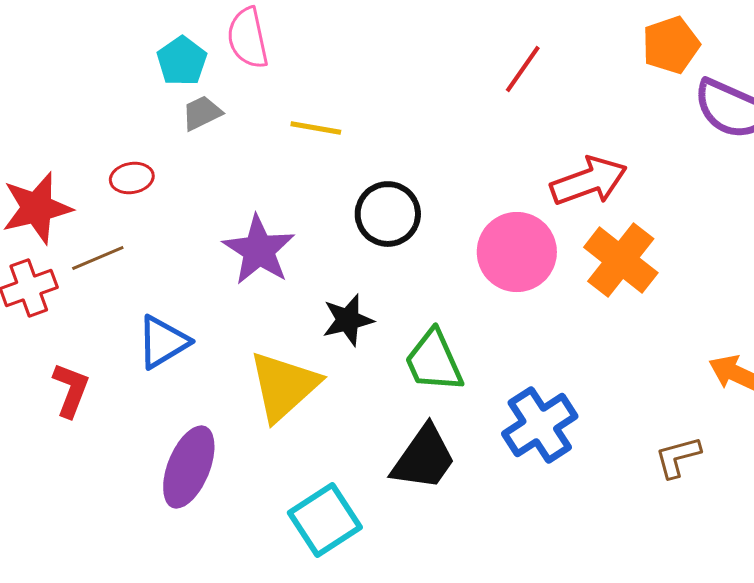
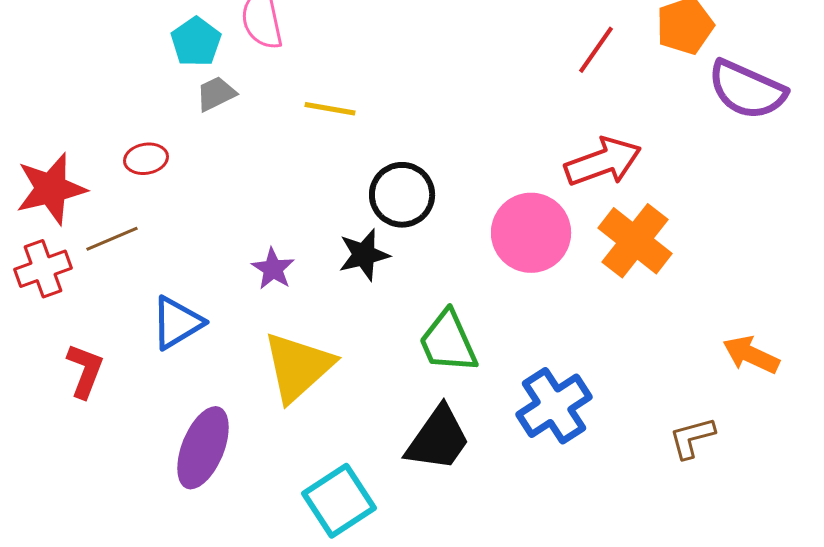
red line: (523, 69) -> (596, 50), moved
purple star: (259, 250) -> (273, 269), moved, size x0.6
black star: (348, 320) -> (364, 255), moved

